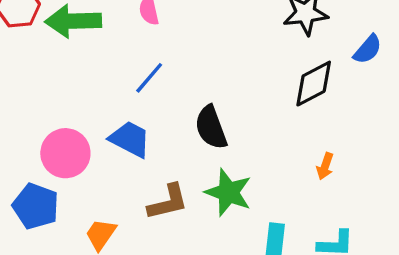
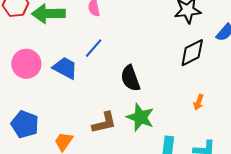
blue trapezoid: (130, 139) -> (65, 68), moved
pink circle: (65, 153) -> (26, 64), moved

